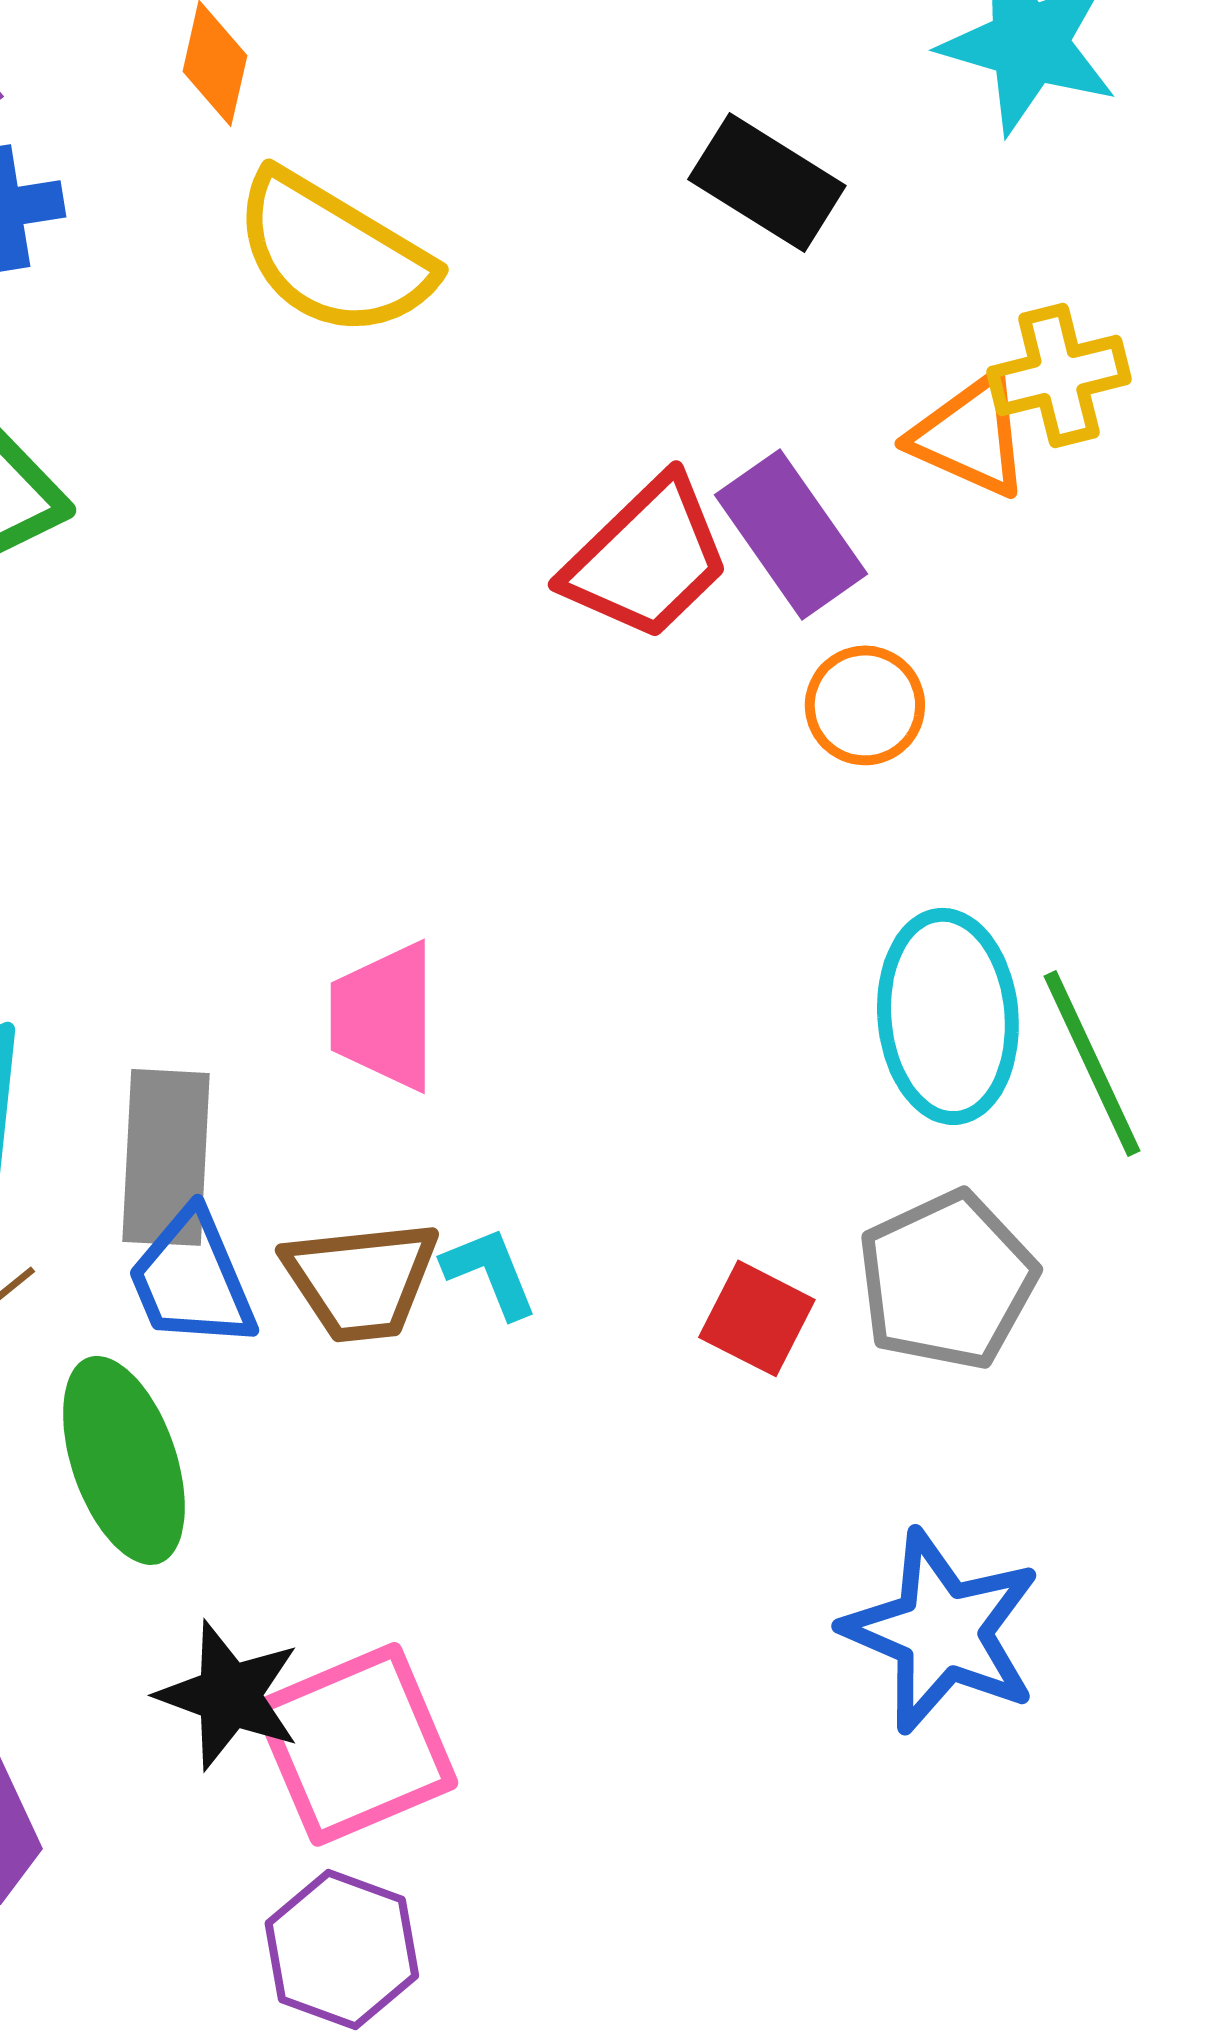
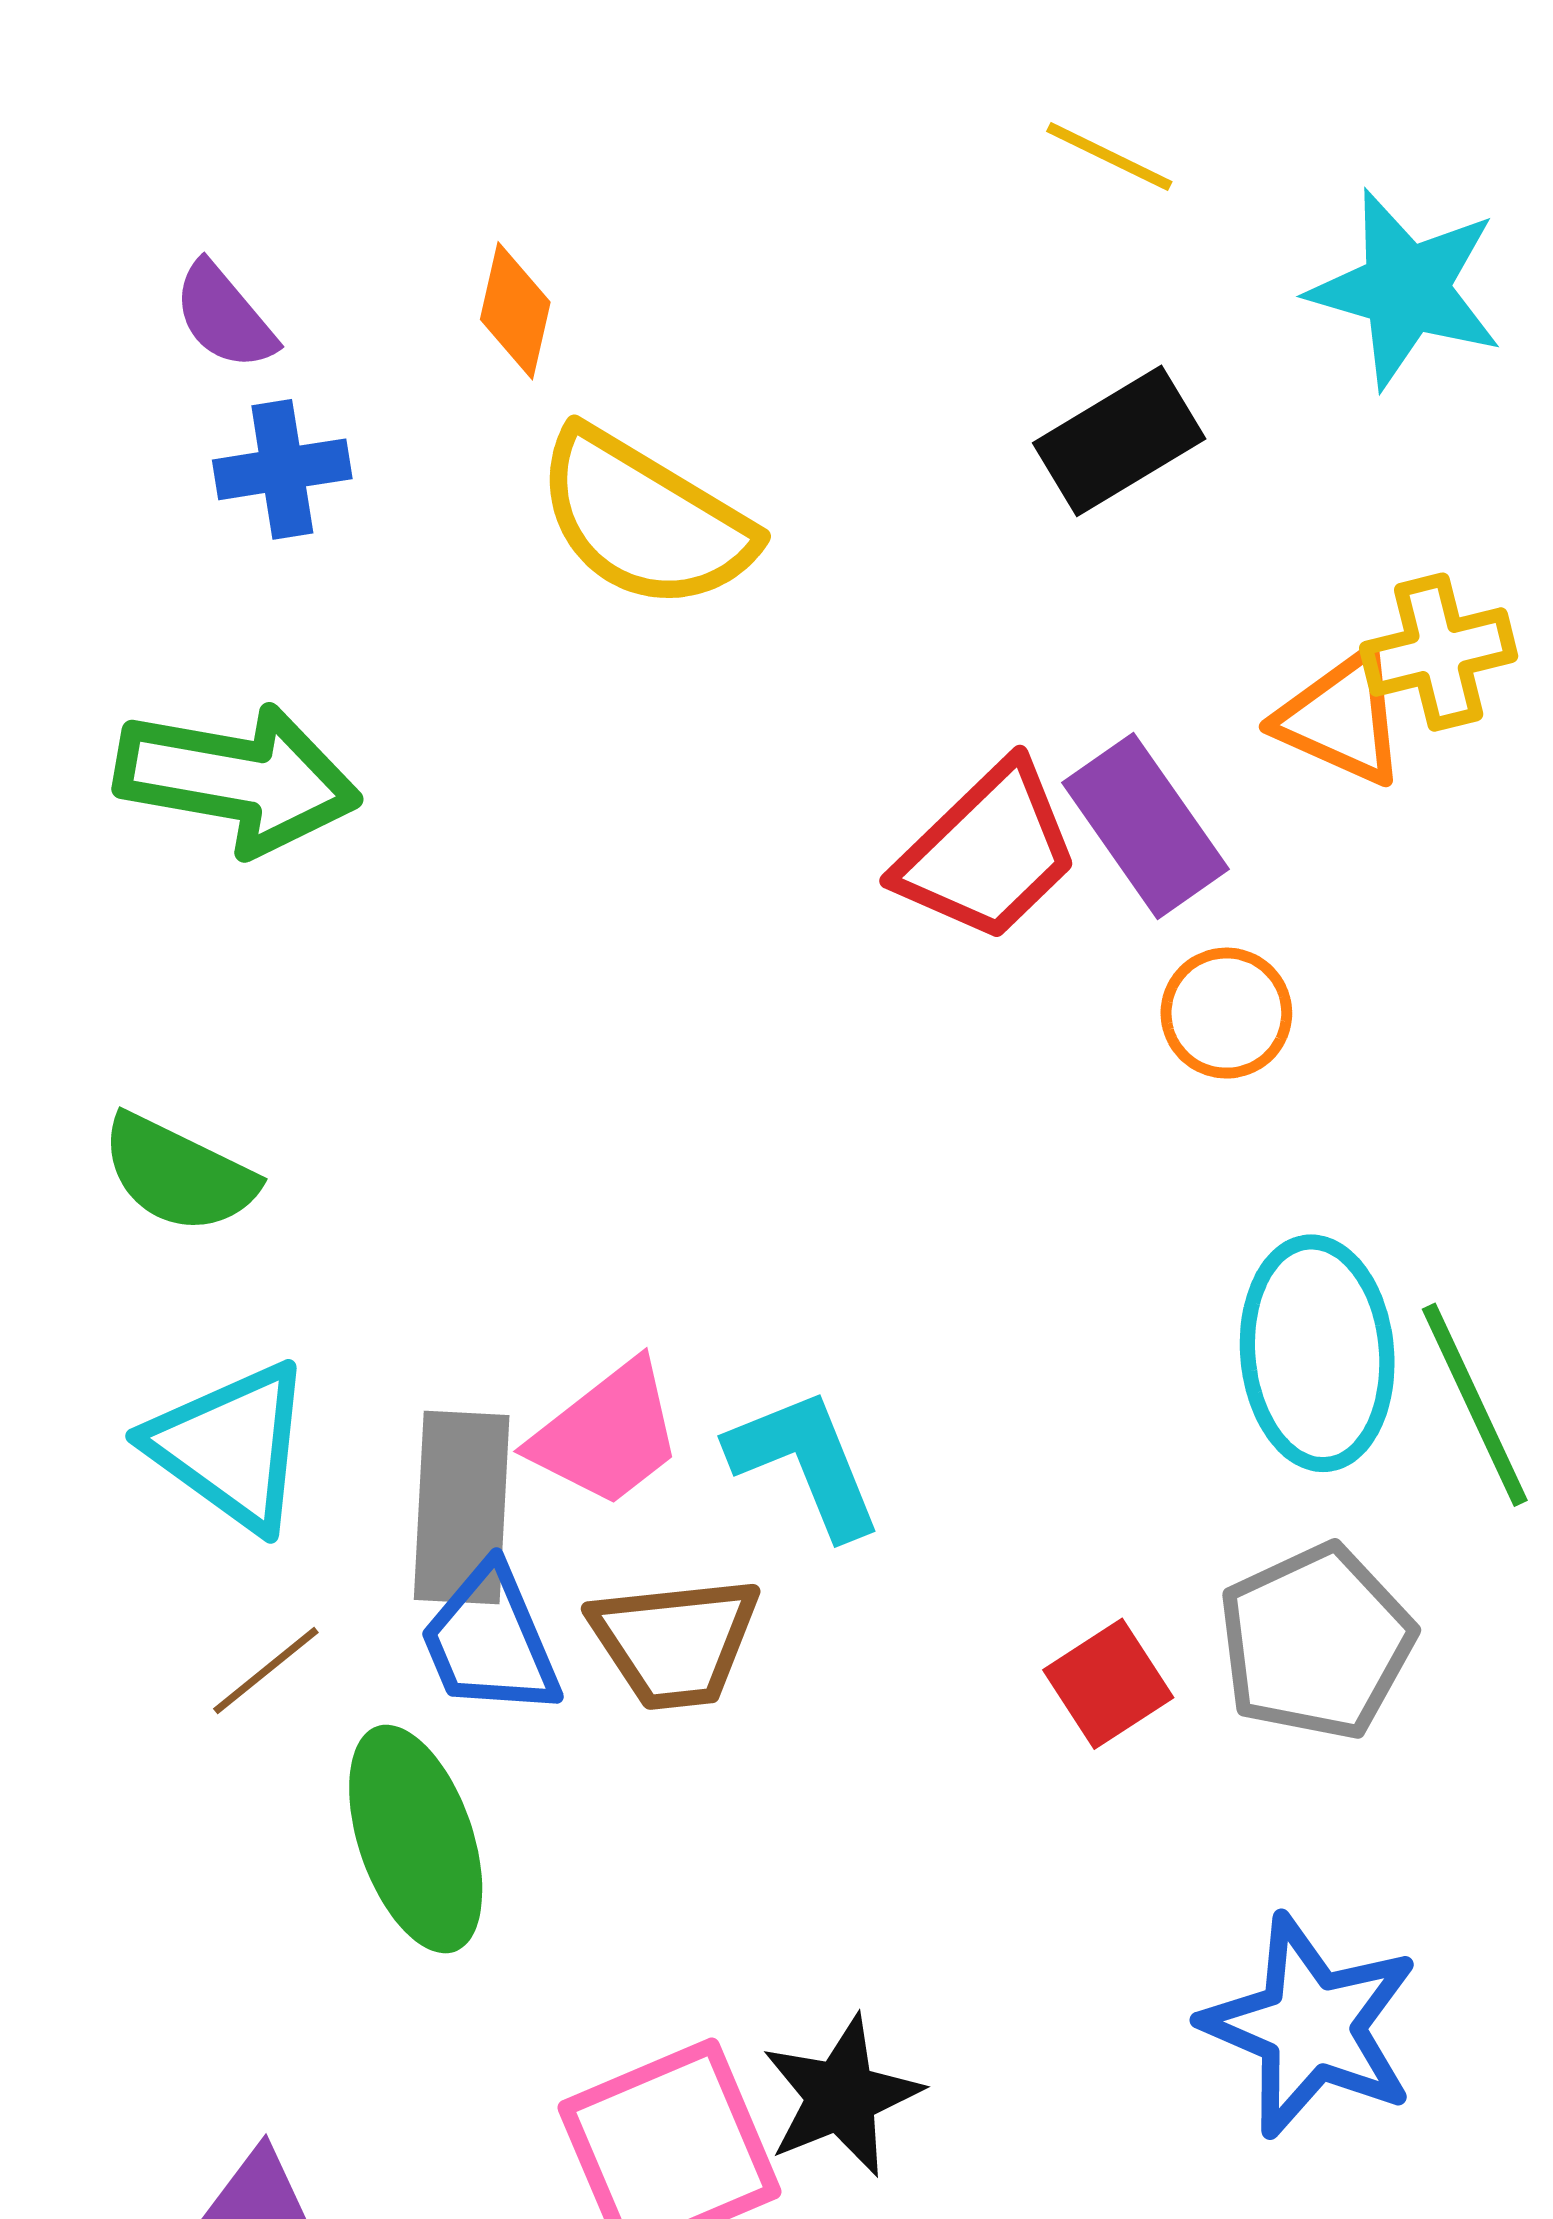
black rectangle: (767, 182) -> (1119, 441), turned -63
pink trapezoid: (384, 1016) -> (607, 1434), moved, turned -128
cyan L-shape: (490, 1272) -> (805, 1463), moved, size x1.5
red square: (757, 1318) -> (1108, 1684), turned 30
black star: (229, 1695) -> (841, 2096), moved, turned 30

